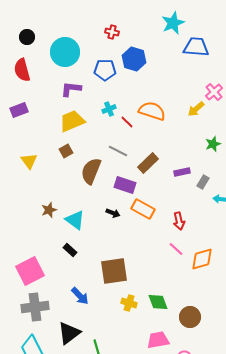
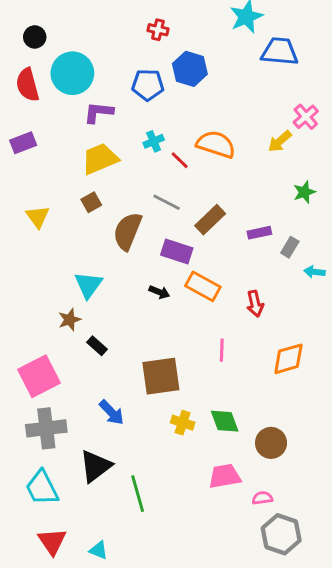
cyan circle: (65, 52) -> (72, 73), moved
brown star: (49, 210) -> (69, 320), moved
cyan triangle: (75, 220) -> (88, 285), moved, turned 30
pink line: (176, 249) -> (222, 350), moved, turned 49

